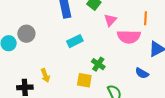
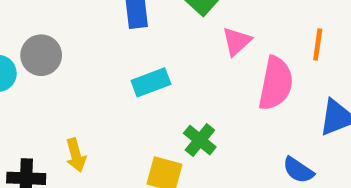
pink semicircle: (129, 37) -> (276, 83), turned -85

